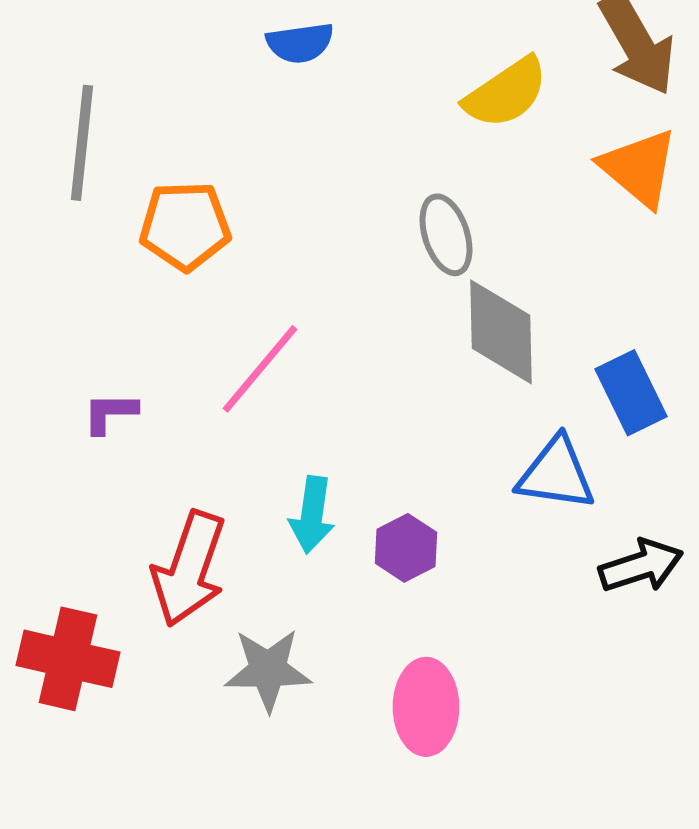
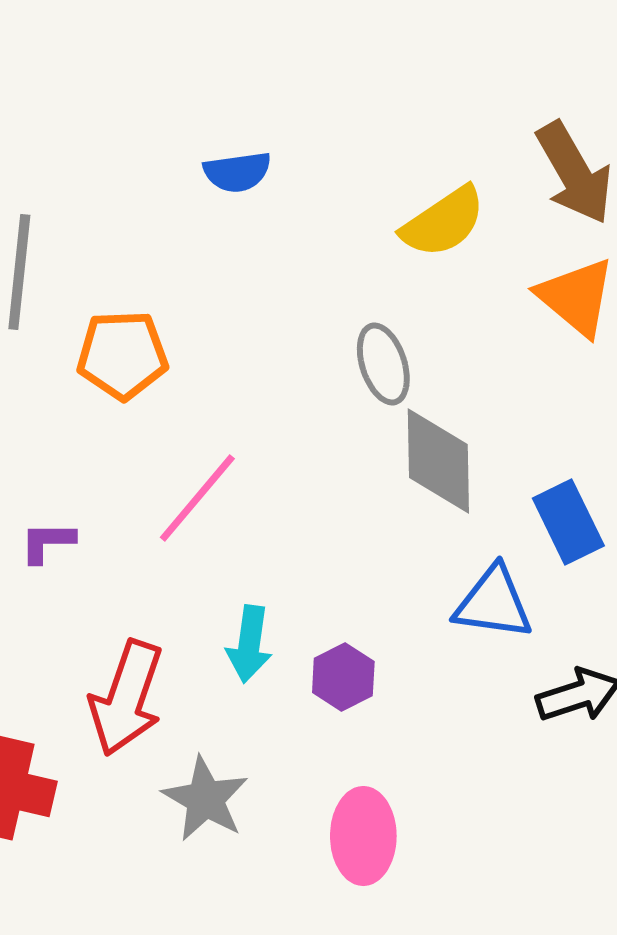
gray star: (268, 670) -> (205, 799), turned 30

